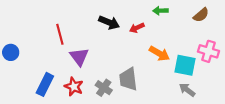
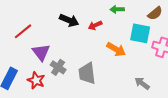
red line: (60, 34) -> (23, 31), turned 66
cyan square: (185, 65) -> (140, 33), moved
gray cross: (104, 88) -> (58, 67), moved

